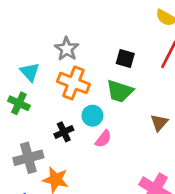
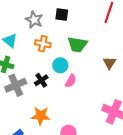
black square: (125, 58) -> (62, 15), moved
orange cross: (73, 83) -> (43, 44), size x0.7
gray cross: (28, 158) -> (16, 85), moved

